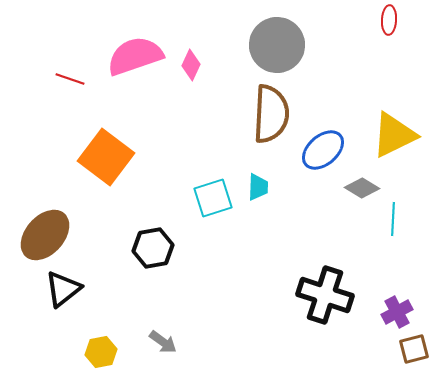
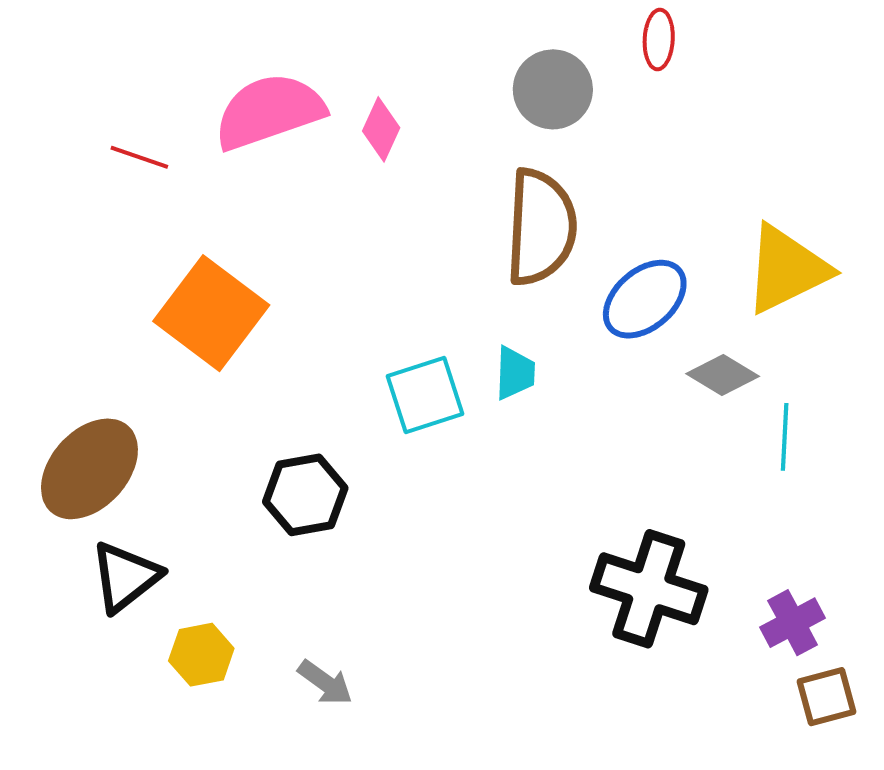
red ellipse: (389, 20) -> (659, 39), moved
gray circle: (277, 45) -> (553, 89), size x0.7
yellow hexagon: (101, 352) -> (201, 655), moved

